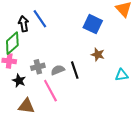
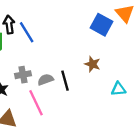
blue line: (40, 19) -> (27, 32), moved
blue square: (93, 24) -> (102, 25), moved

